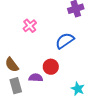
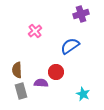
brown semicircle: (12, 65) -> (17, 70), turned 35

